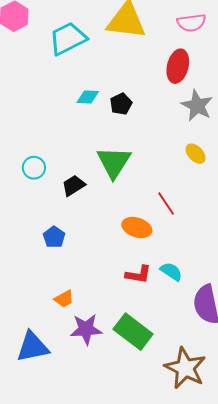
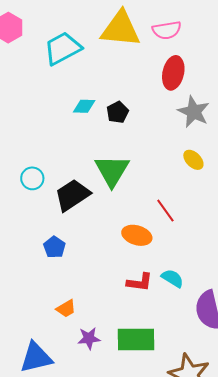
pink semicircle: (191, 23) -> (167, 30), moved
black trapezoid: (73, 185) -> (72, 195), size x1.5
purple star: (86, 329) -> (89, 338), size x0.7
green rectangle: (133, 332) -> (136, 340), turned -36

